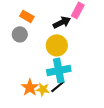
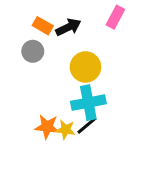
black arrow: (62, 22) -> (68, 27), moved
orange star: (30, 87) -> (47, 127), turned -30

